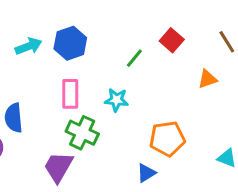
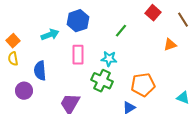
red square: (172, 40) -> (153, 13), moved
cyan arrow: (29, 46) -> (50, 35), moved
green cross: (82, 133) -> (102, 81), moved

